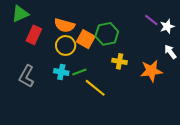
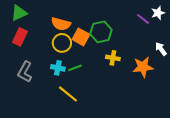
white star: (167, 26) -> (158, 13), moved
red rectangle: (34, 35) -> (20, 37), moved
yellow line: (95, 88) -> (68, 94), moved

